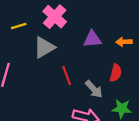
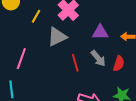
yellow line: (19, 26) -> (36, 16), turned -48
gray arrow: (94, 89) -> (98, 58), moved

